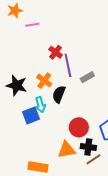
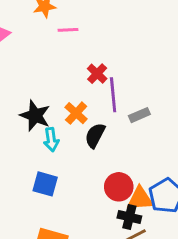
cyan arrow: (40, 105) -> (51, 140), moved
blue square: (31, 115) -> (45, 184), moved, turned 30
orange triangle: (66, 150) -> (140, 199), moved

